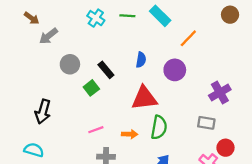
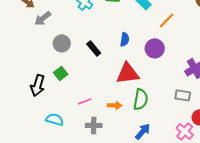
green square: (91, 88) -> (61, 73), moved
cyan semicircle: (34, 150) -> (55, 119), moved

